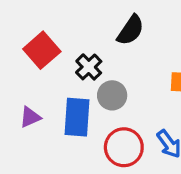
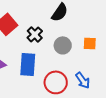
gray circle: (112, 95) -> (63, 45), moved

